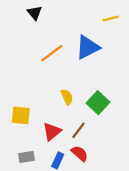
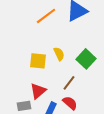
yellow square: (21, 115) -> (38, 61), moved
red triangle: (52, 132) -> (38, 91), moved

